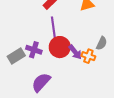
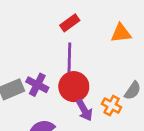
purple arrow: (75, 52) -> (84, 110), moved

